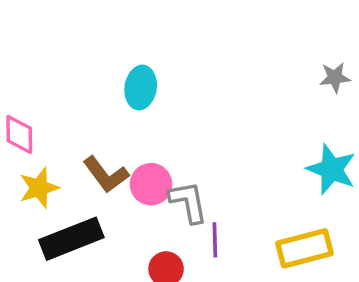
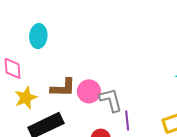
cyan ellipse: (141, 87) -> (38, 36), moved
brown L-shape: (106, 175) -> (63, 88), turned -48

